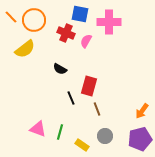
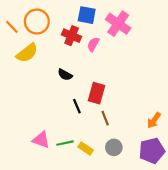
orange line: (11, 17) -> (12, 27), moved
pink cross: (109, 22) -> (118, 24), turned 35
green line: (60, 132) -> (65, 143), turned 63
yellow rectangle: (82, 145) -> (86, 148), moved

